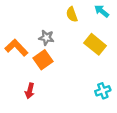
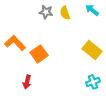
gray star: (46, 38) -> (46, 12), moved
yellow rectangle: (95, 44) -> (92, 50), moved

